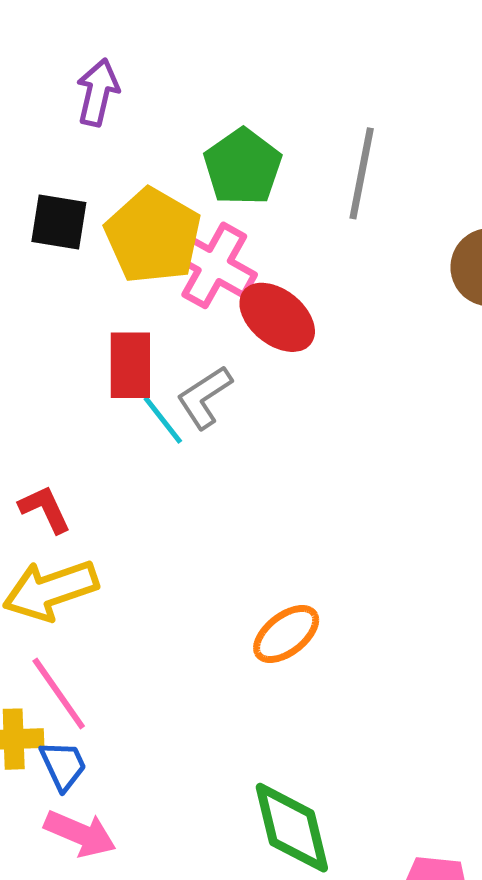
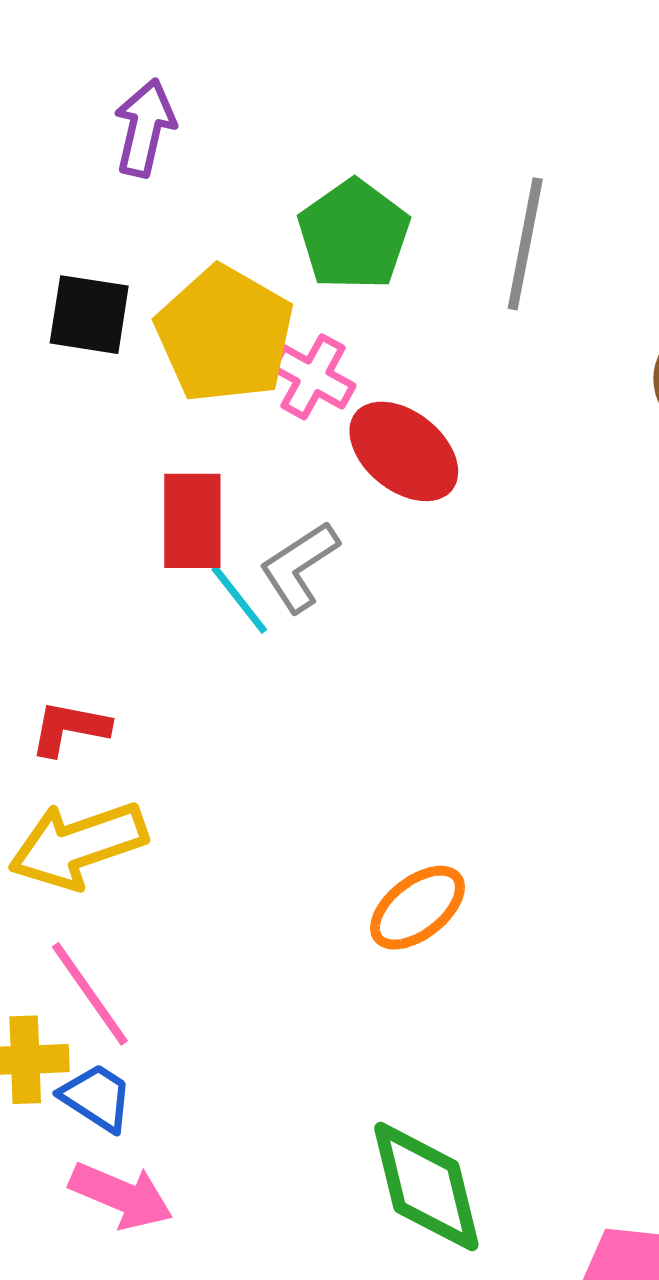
pink cross: (214, 265) -> (313, 377), size x0.7
red L-shape: (45, 509) -> (70, 728), turned -54
blue trapezoid: (63, 765) -> (97, 1098), turned -32

